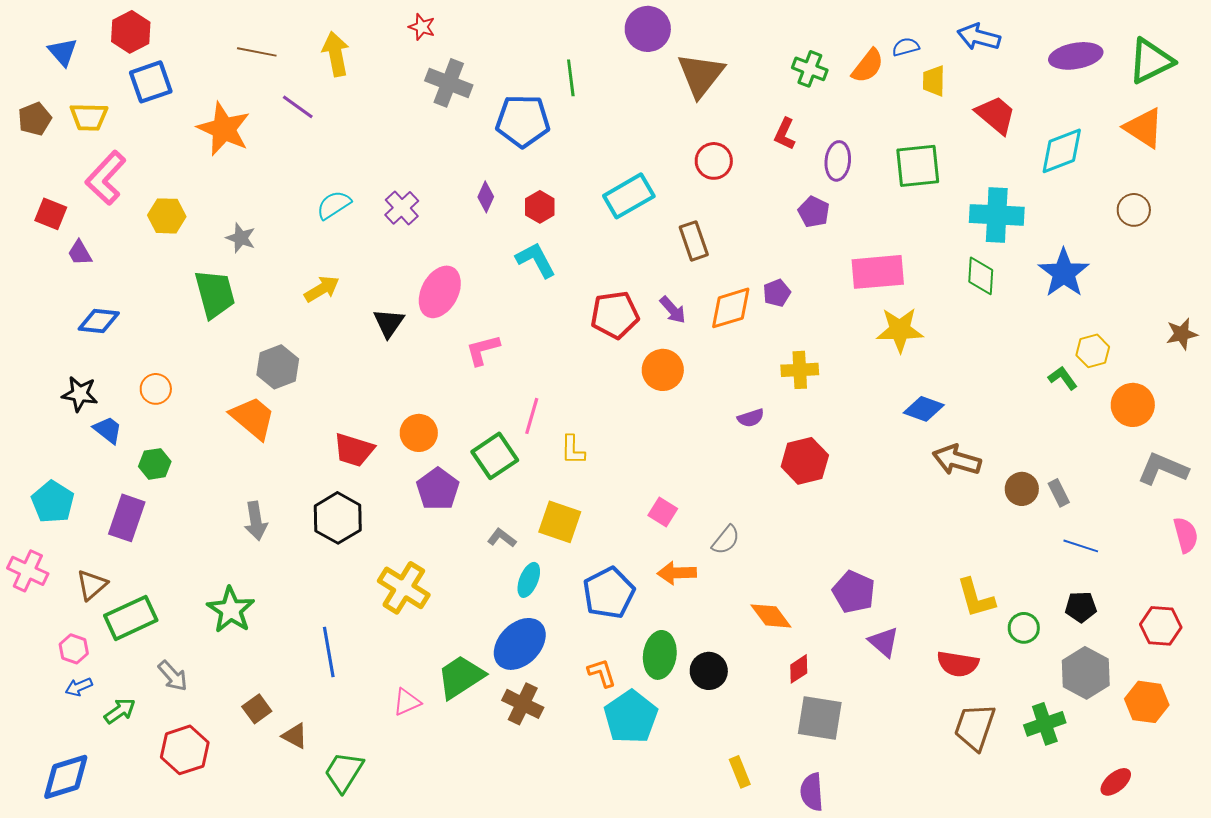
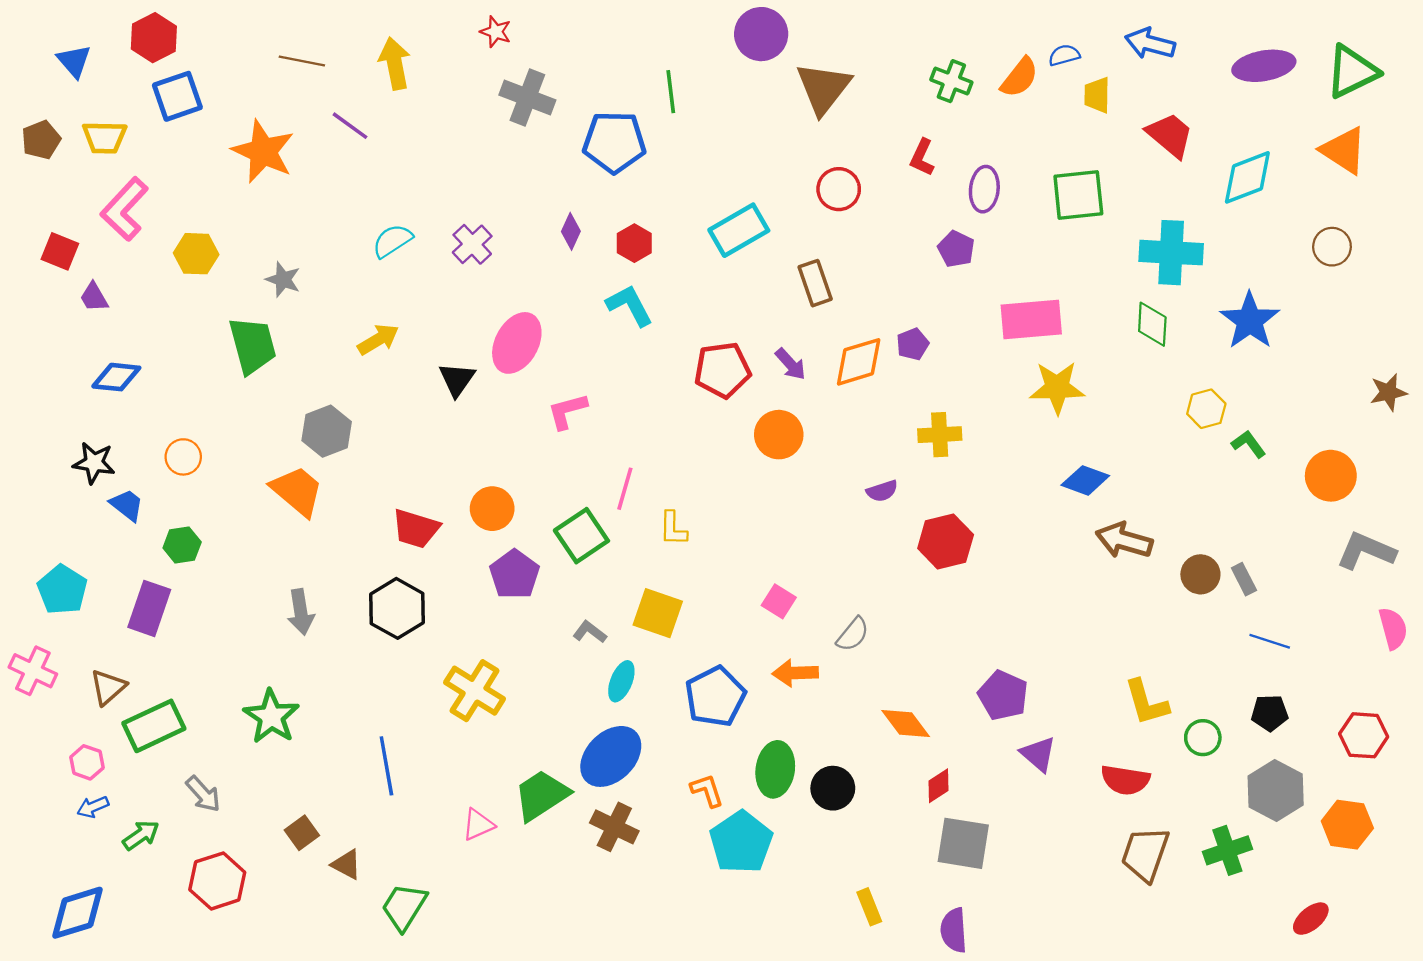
yellow hexagon: (1093, 351) -> (1206, 409), moved

